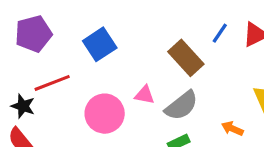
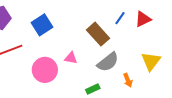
gray semicircle: (182, 106) -> (108, 62), moved
orange arrow: (232, 129) -> (128, 80), turned -136

